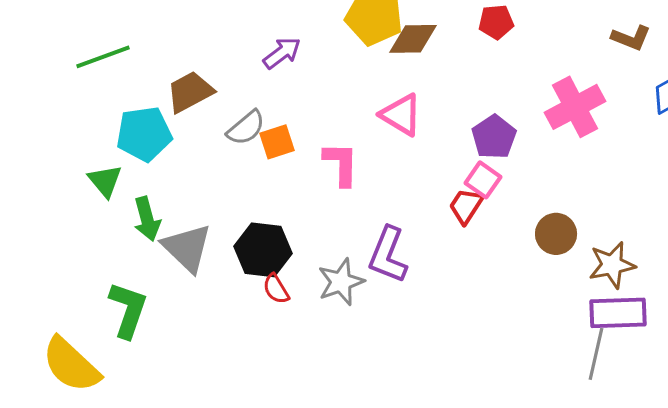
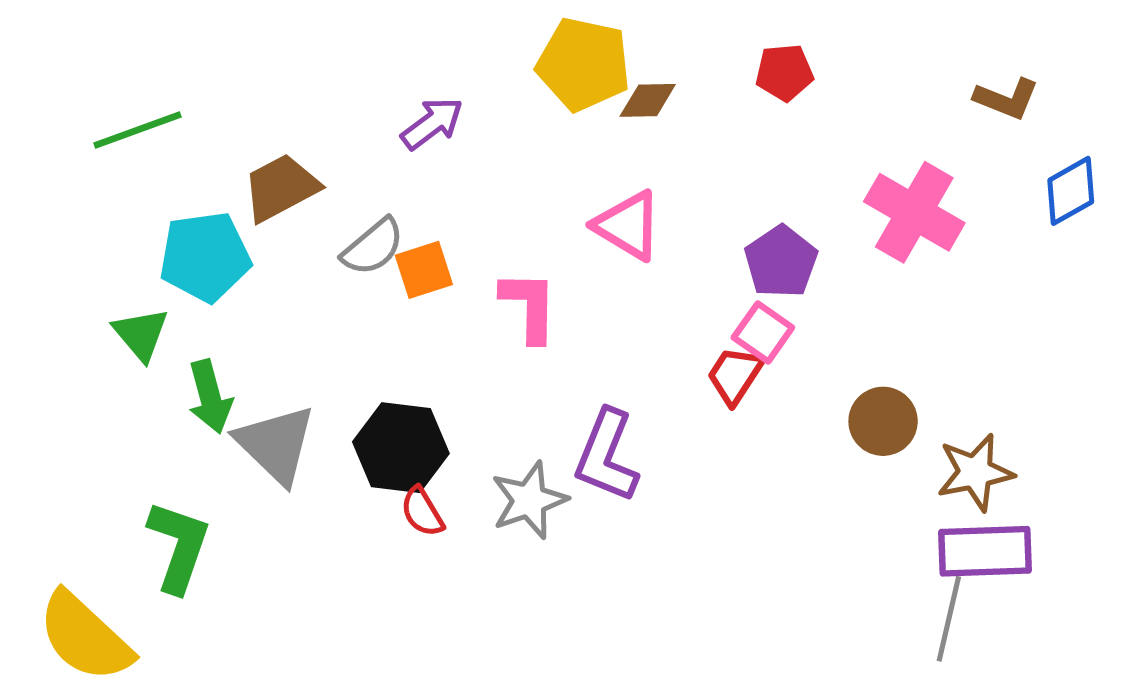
brown diamond: (413, 39) -> (648, 100), size x0.7
pink cross: (575, 107) -> (914, 212), turned -32

